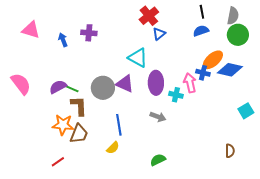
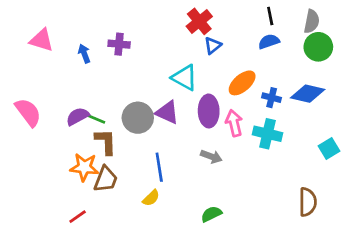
orange ellipse: (213, 60) -> (242, 83), moved
pink arrow: (190, 83) -> (234, 123), moved
cyan cross: (176, 95) -> (268, 134), moved, size x1.5
brown semicircle: (230, 151) -> (308, 202), size x1.5

